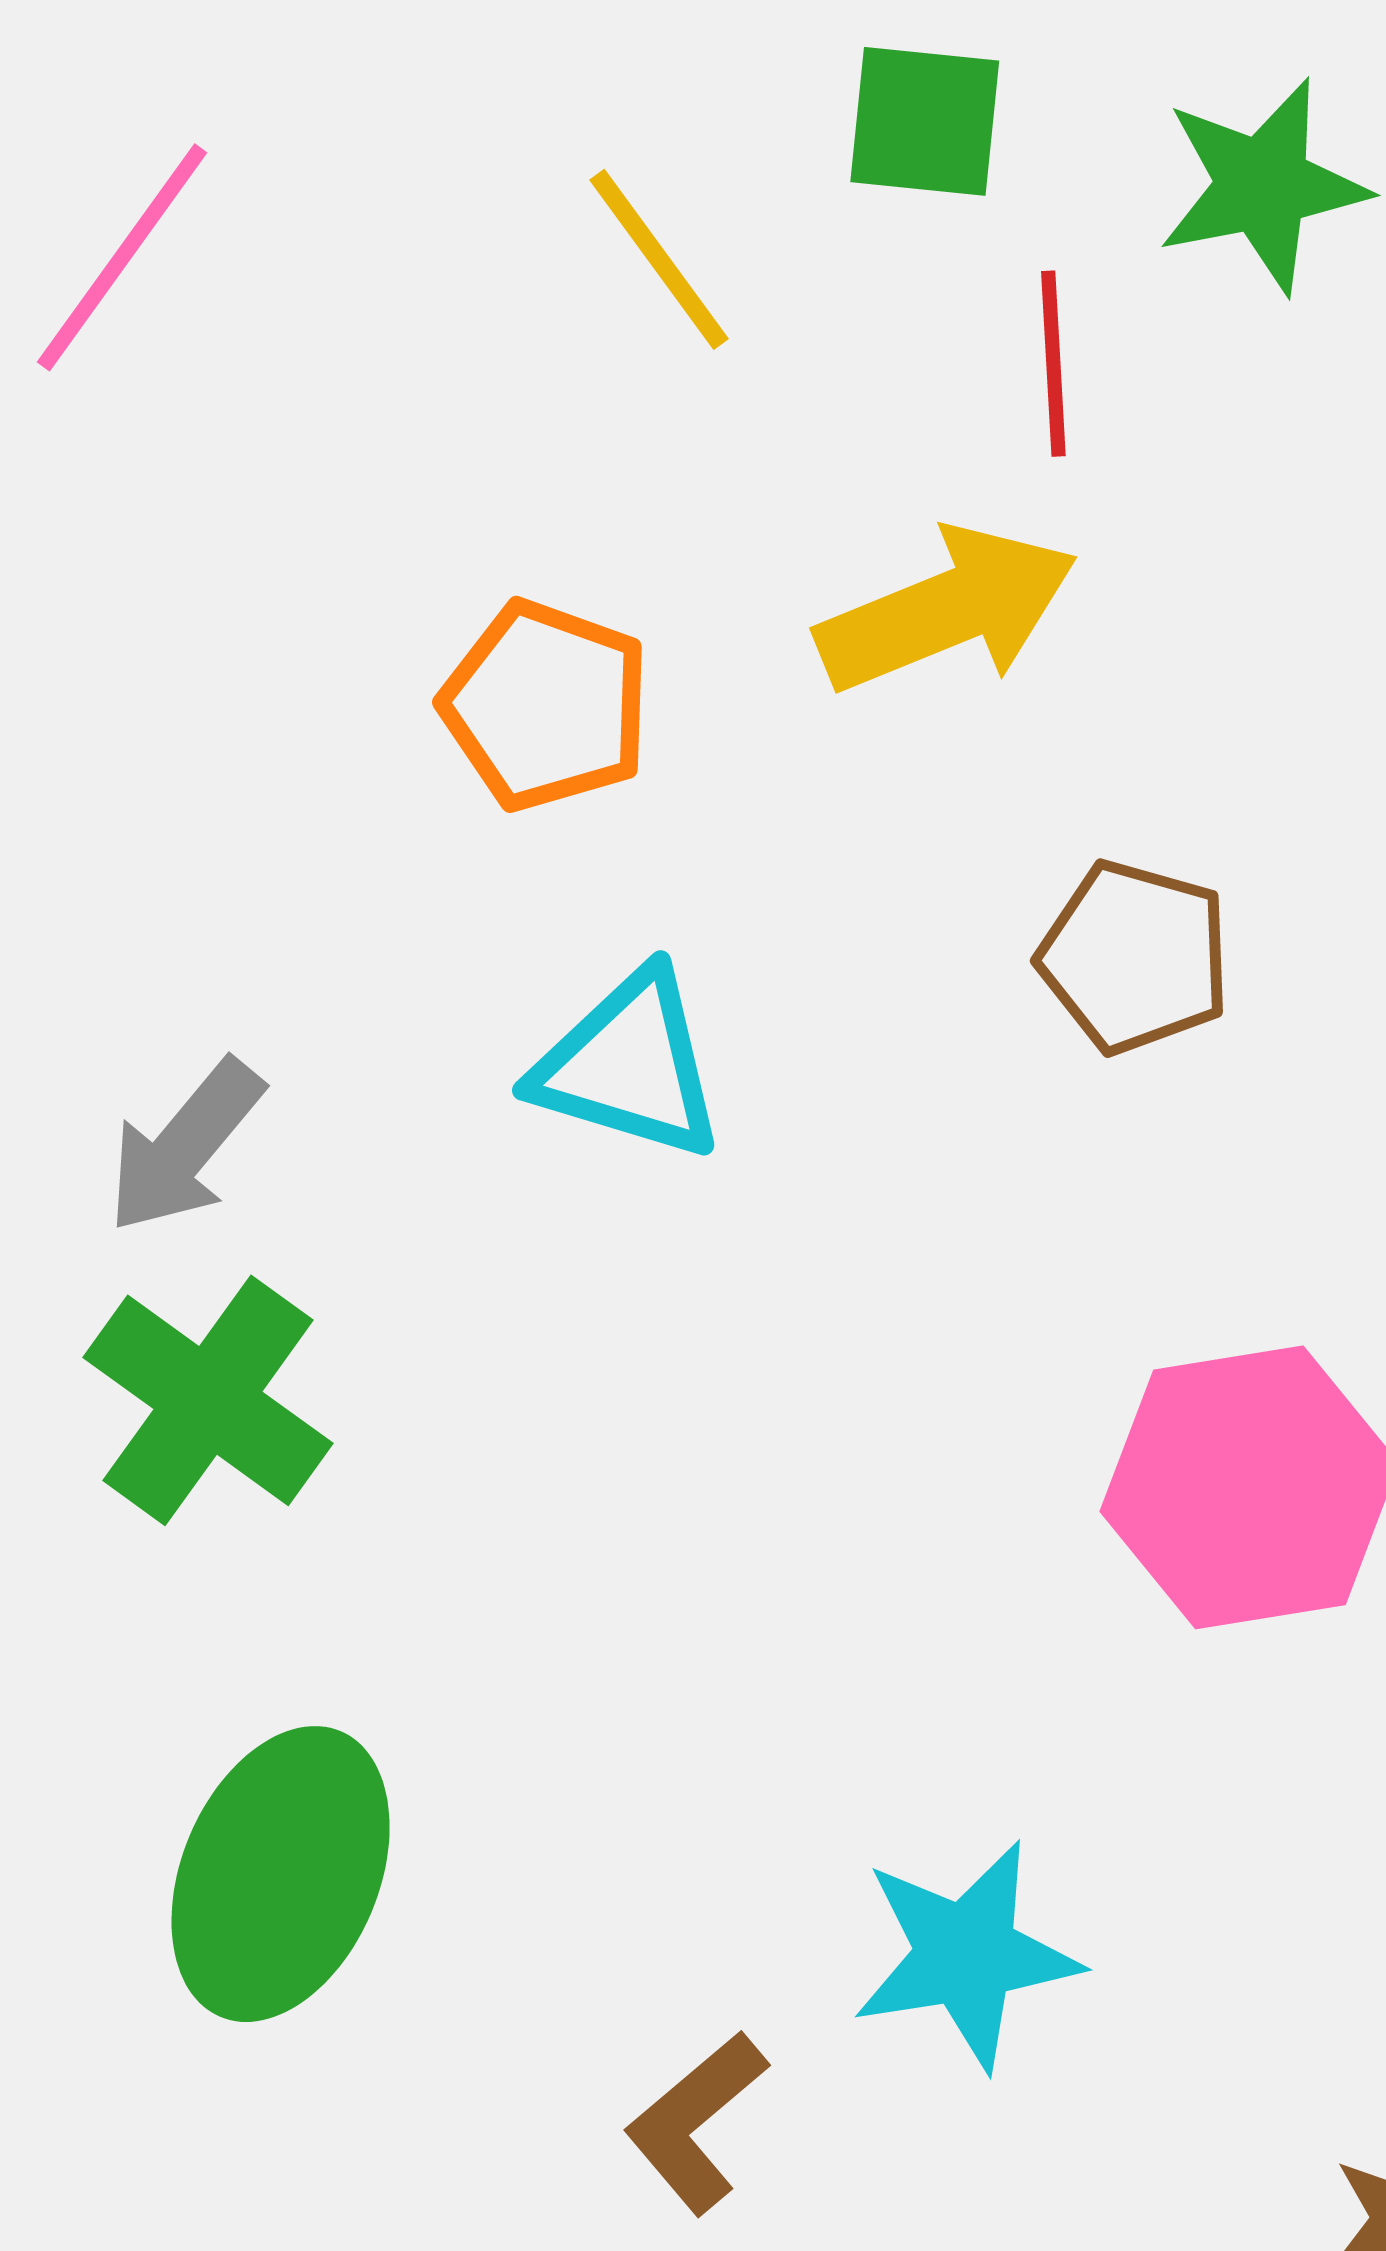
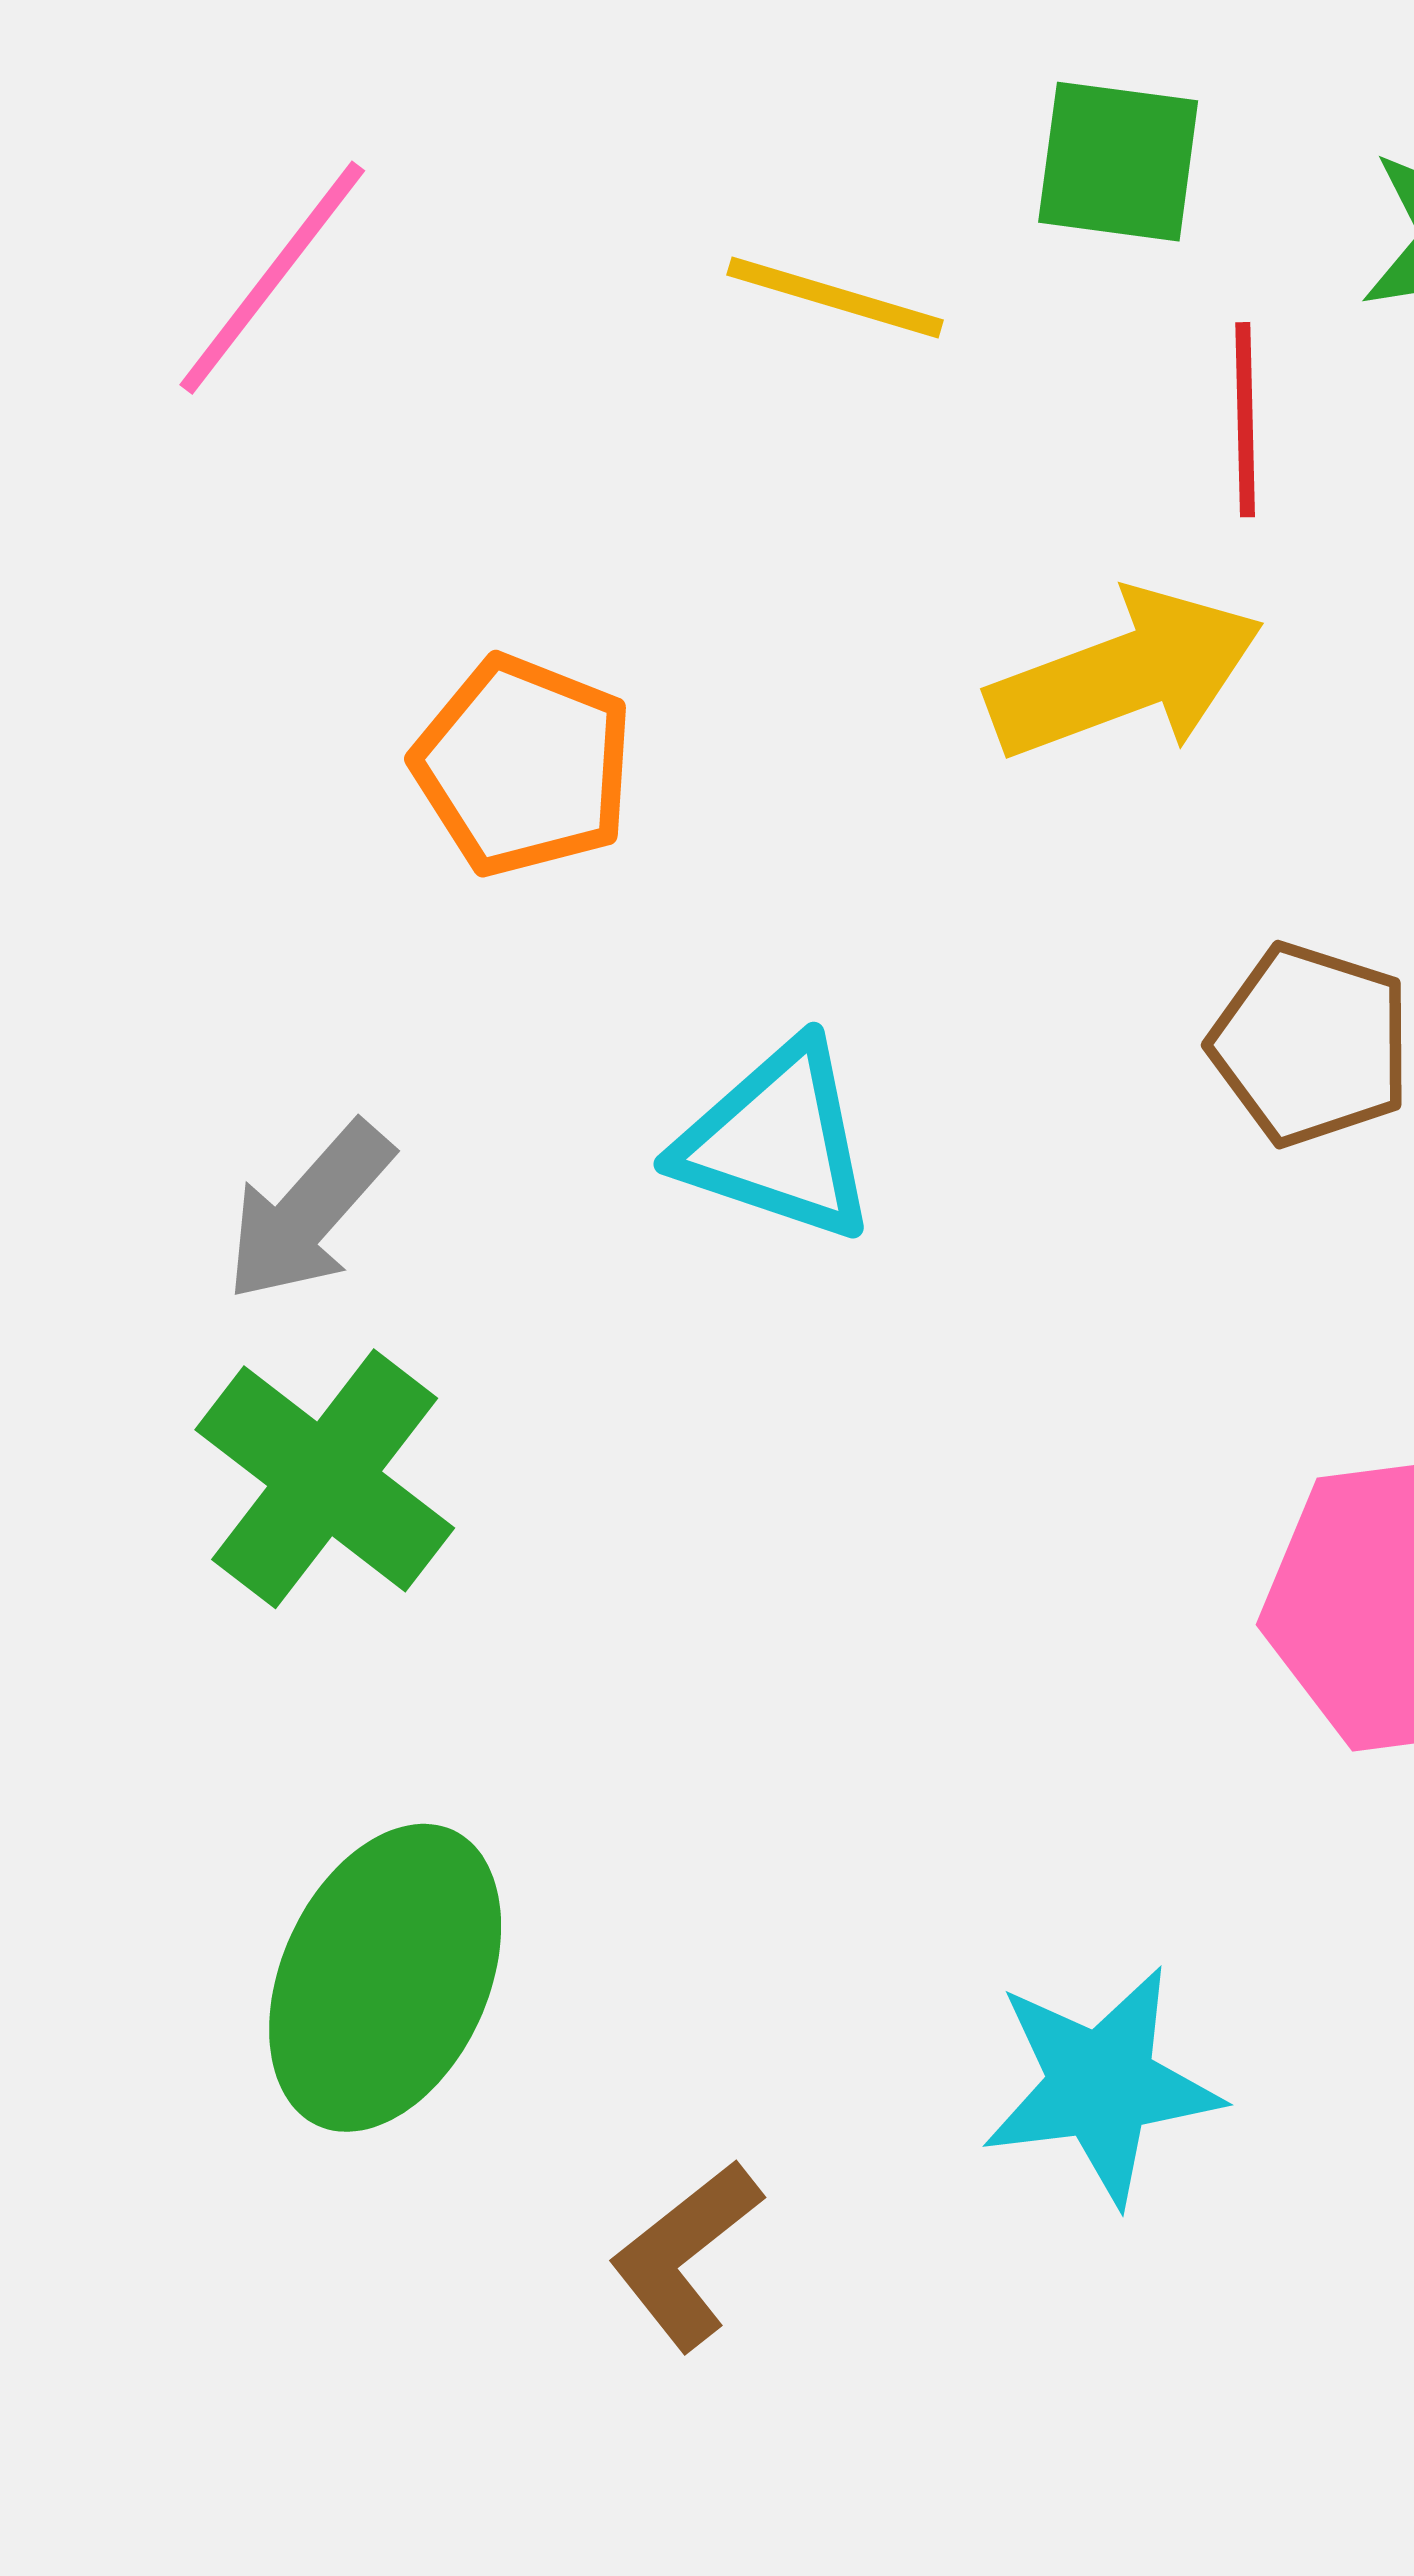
yellow line: (659, 259) -> (835, 298), turned -39
orange pentagon: (546, 705) -> (523, 766), moved
brown L-shape: (696, 2122) -> (686, 2255), moved

